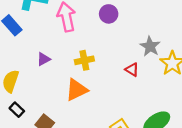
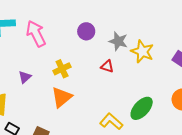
purple circle: (109, 14) -> (86, 31), moved

